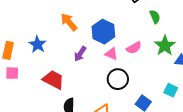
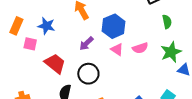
blue star: (38, 44) -> (46, 26), turned -30
pink square: (12, 73) -> (30, 44), moved
black circle: (118, 79) -> (88, 74), moved

